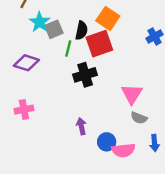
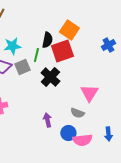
cyan star: (40, 22) -> (12, 46), moved, turned 30
gray square: (54, 29) -> (22, 67), moved
black cross: (85, 75) -> (50, 77), turned -30
gray semicircle: (139, 118) -> (77, 113), moved

